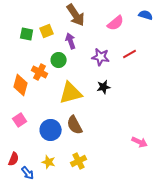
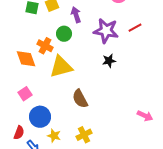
purple star: (101, 57) -> (106, 31), size x1.4
orange diamond: (21, 85) -> (26, 59), turned -35
yellow triangle: (71, 93) -> (61, 67), moved
blue circle: (51, 130) -> (40, 117), moved

